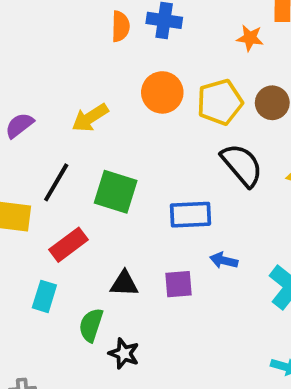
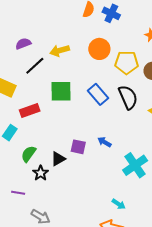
black line: (56, 182) -> (35, 66), moved
green square: (116, 192) -> (61, 91), turned -35
blue rectangle: (190, 215) -> (98, 94), moved, turned 35
black triangle: (124, 284) -> (58, 159), moved, turned -49

